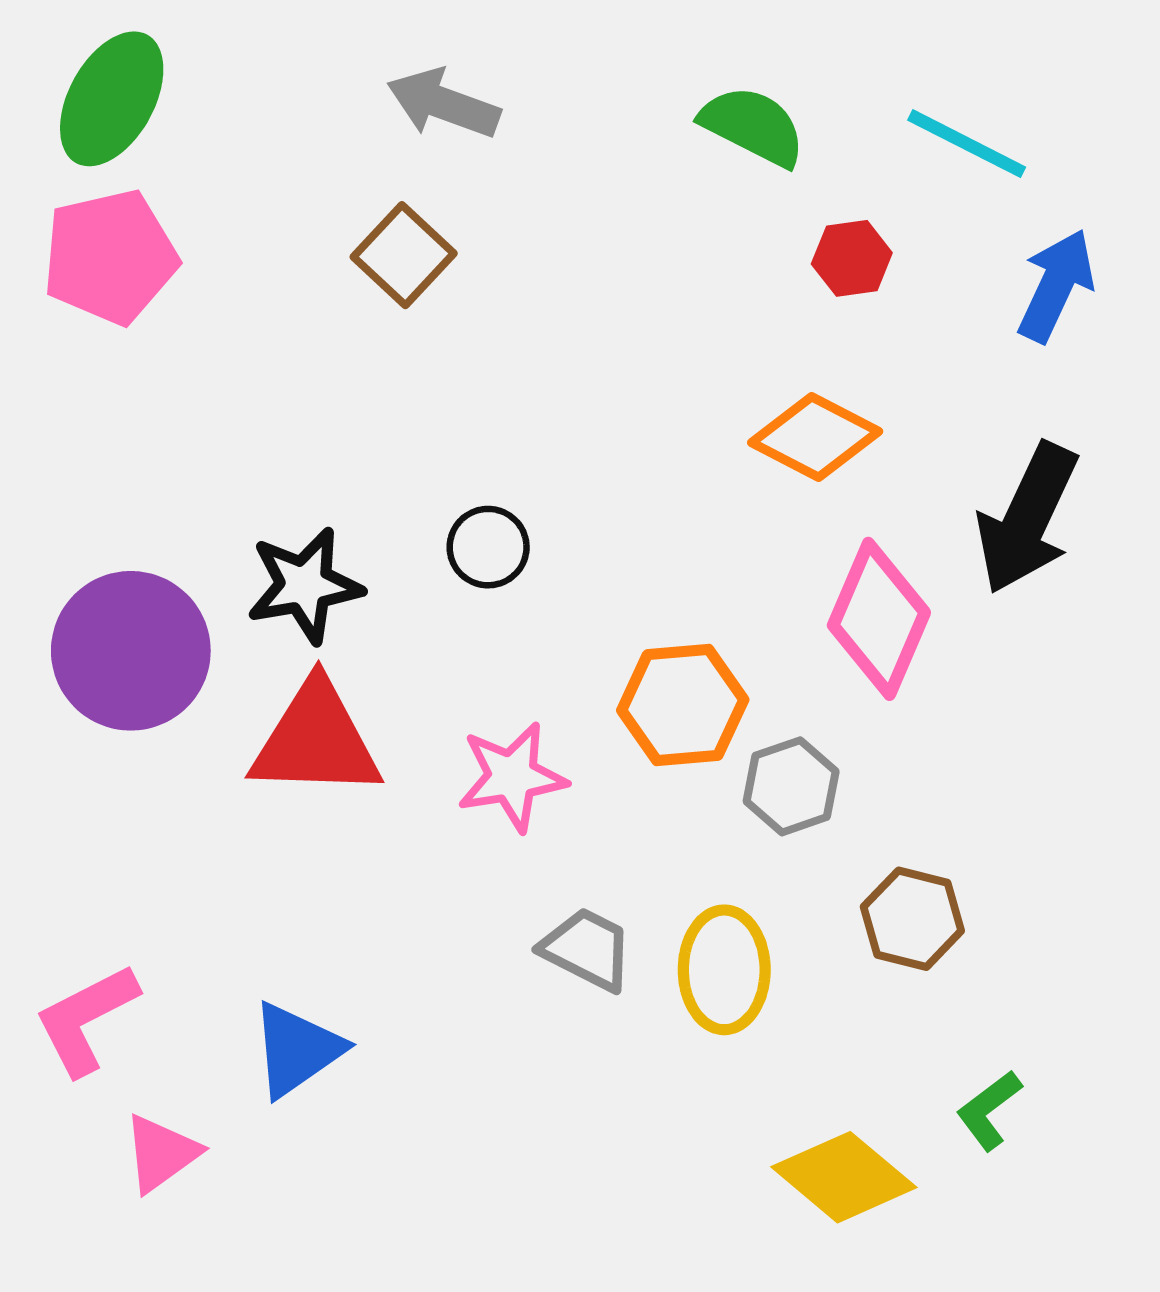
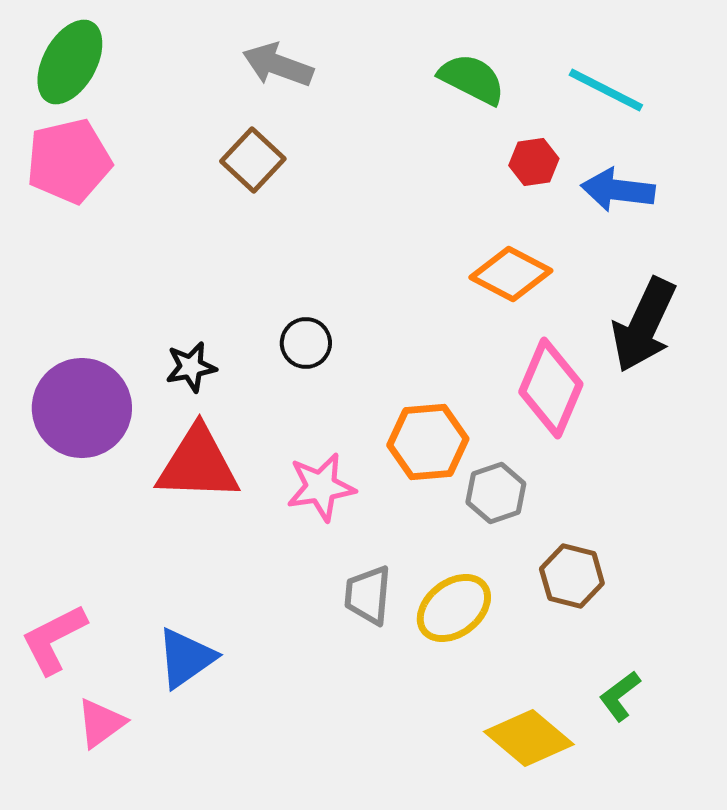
blue arrow: (1056, 286) -> (618, 190), moved, turned -108
black star: (305, 585) -> (191, 367), size x0.7
gray trapezoid: (587, 949) -> (368, 595), turned -112
yellow ellipse: (724, 970) -> (454, 608), turned 52

